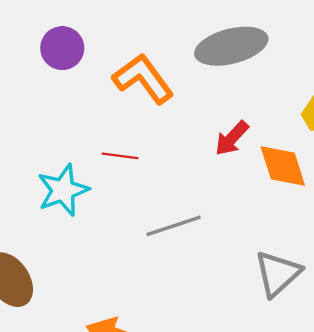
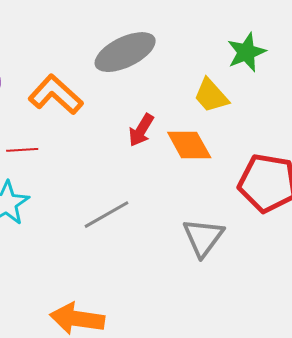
red line: (120, 156) -> (22, 150), moved

